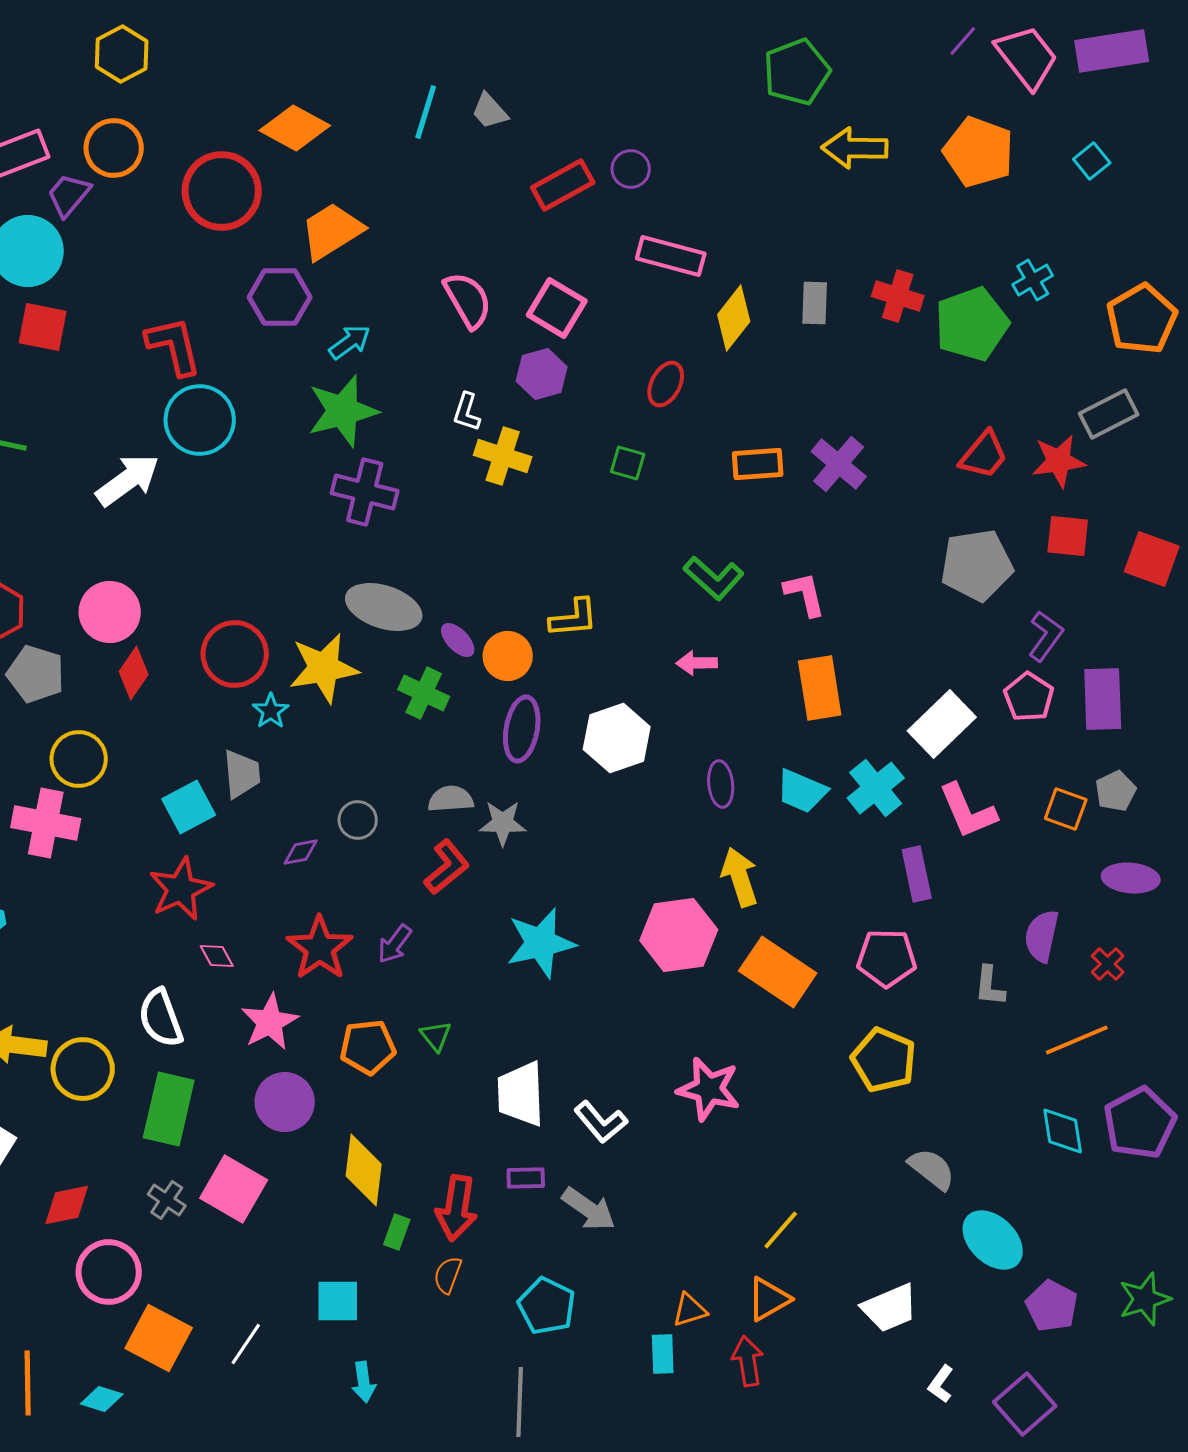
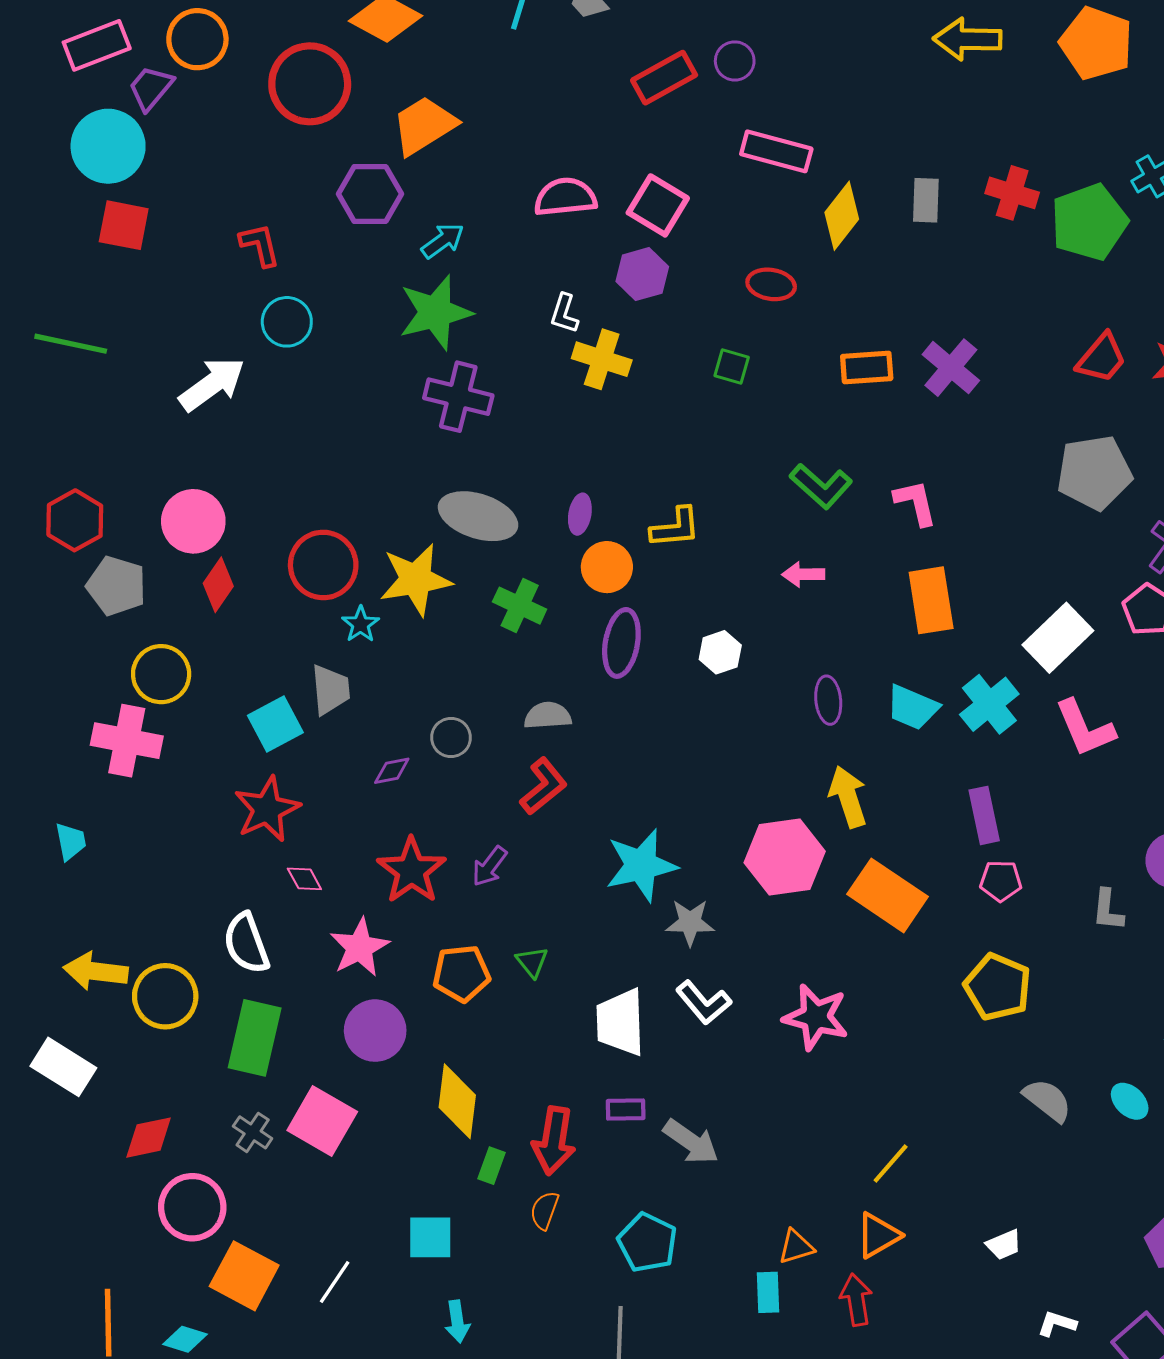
pink semicircle: (468, 300) -> (565, 197), turned -66
red L-shape: (174, 346) -> (260, 245), size x0.7
red ellipse: (666, 384) -> (771, 284), turned 72
cyan circle: (200, 420) -> (287, 322), size x0.7
purple ellipse: (458, 640) -> (580, 514), moved, turned 54
white hexagon: (617, 738) -> (720, 652), size x0.6
gray star: (503, 823) -> (690, 922), moved
purple rectangle: (917, 874) -> (984, 815), moved
pink pentagon: (887, 958) -> (1001, 881), size x0.7
white L-shape: (601, 1122) -> (704, 1002), moved
cyan ellipse: (993, 1240) -> (1130, 1101), moved, size x0.6
white trapezoid: (890, 1308) -> (1004, 1245), size x0.6
white L-shape: (941, 1384) -> (1057, 1324), turned 72

